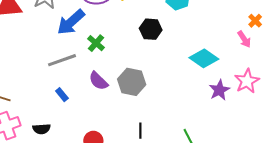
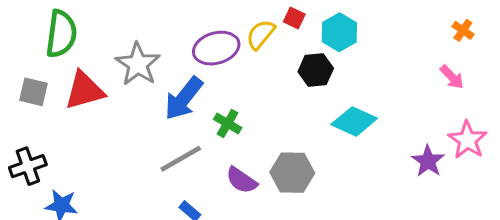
orange cross: (255, 21) -> (463, 30), moved
black hexagon: (151, 29) -> (316, 70), moved
cyan diamond: (204, 58) -> (354, 121), moved

